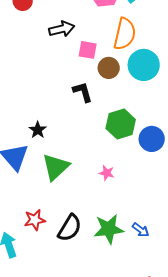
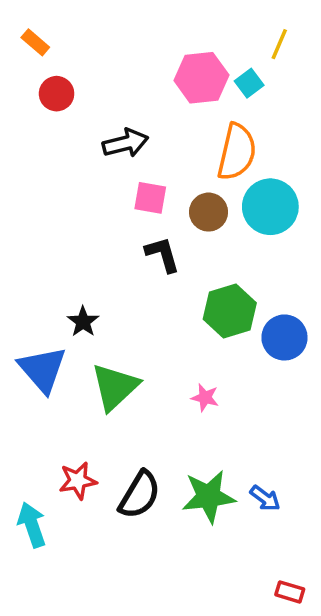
pink square: (88, 50) -> (150, 198), moved

